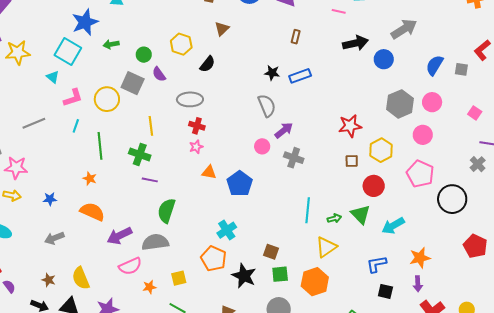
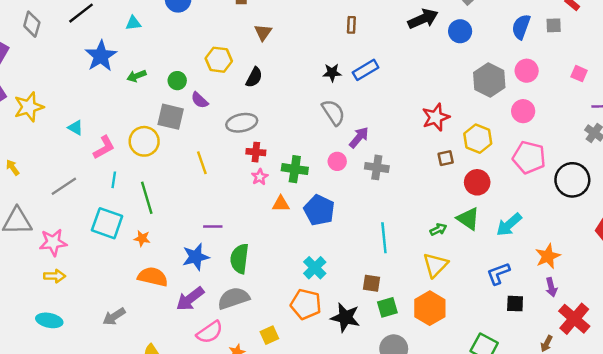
cyan square: (68, 52) -> (107, 223), moved
green cross: (140, 154) -> (295, 169), moved
blue star: (50, 199) -> (196, 257), moved, size x1.6
cyan line: (308, 210) -> (384, 238), moved

